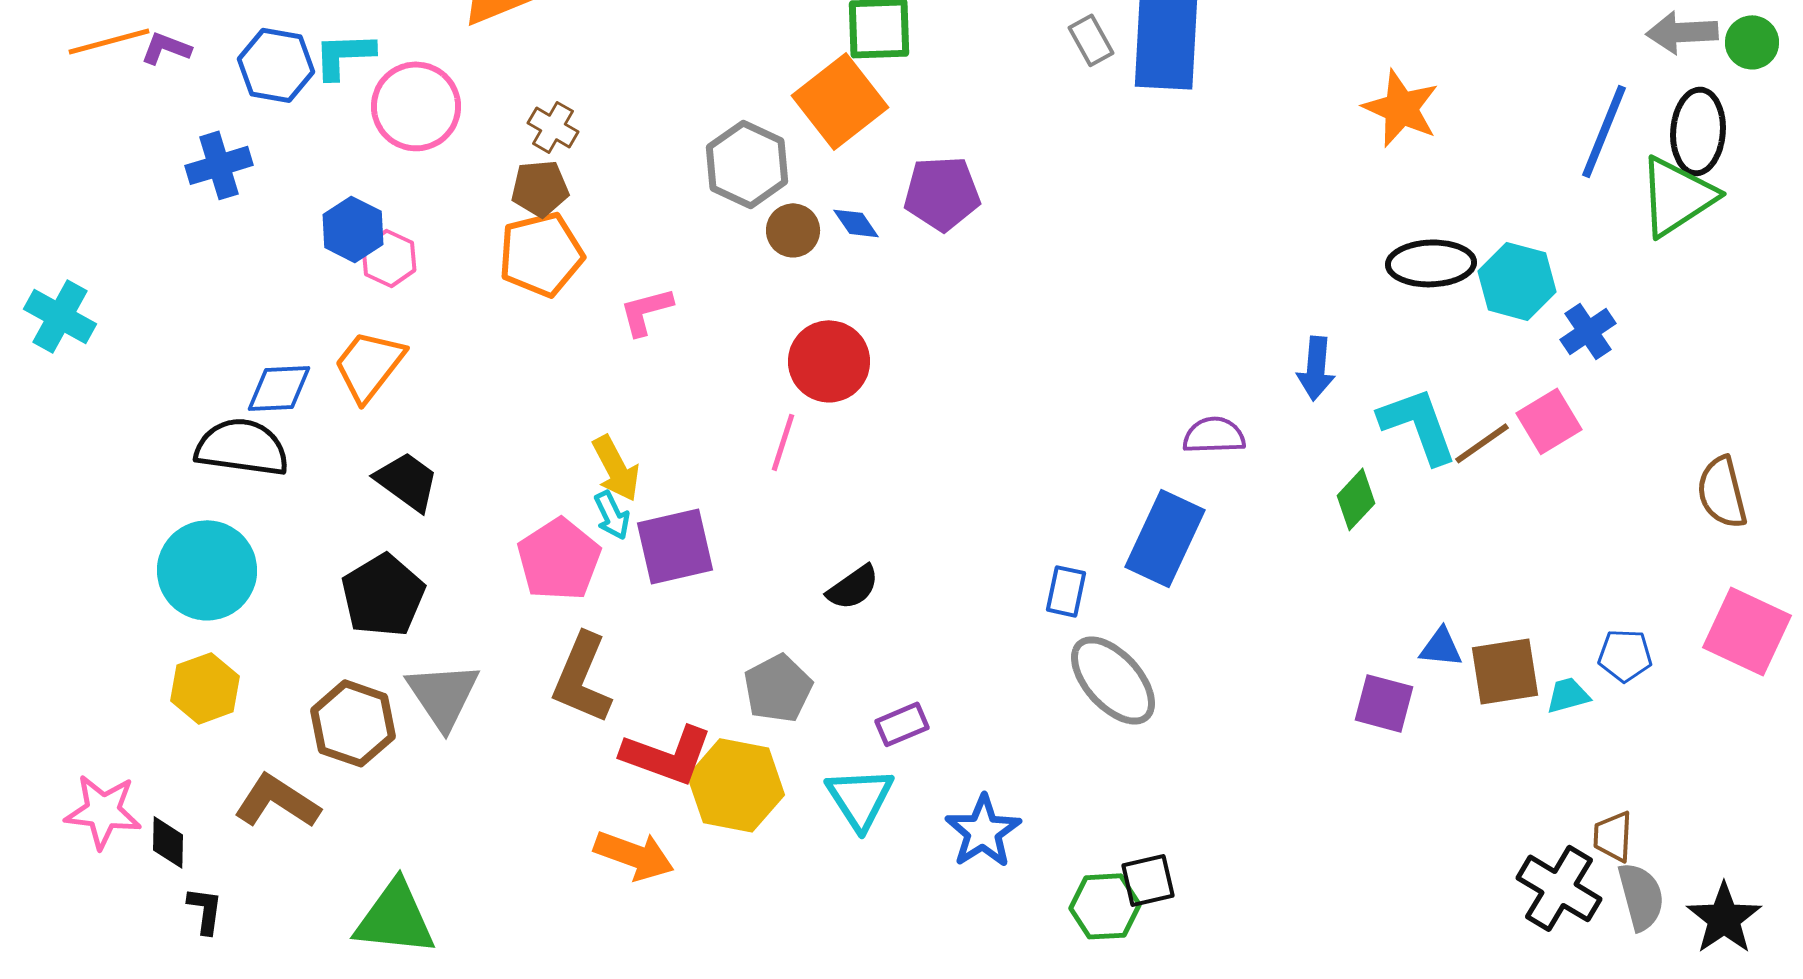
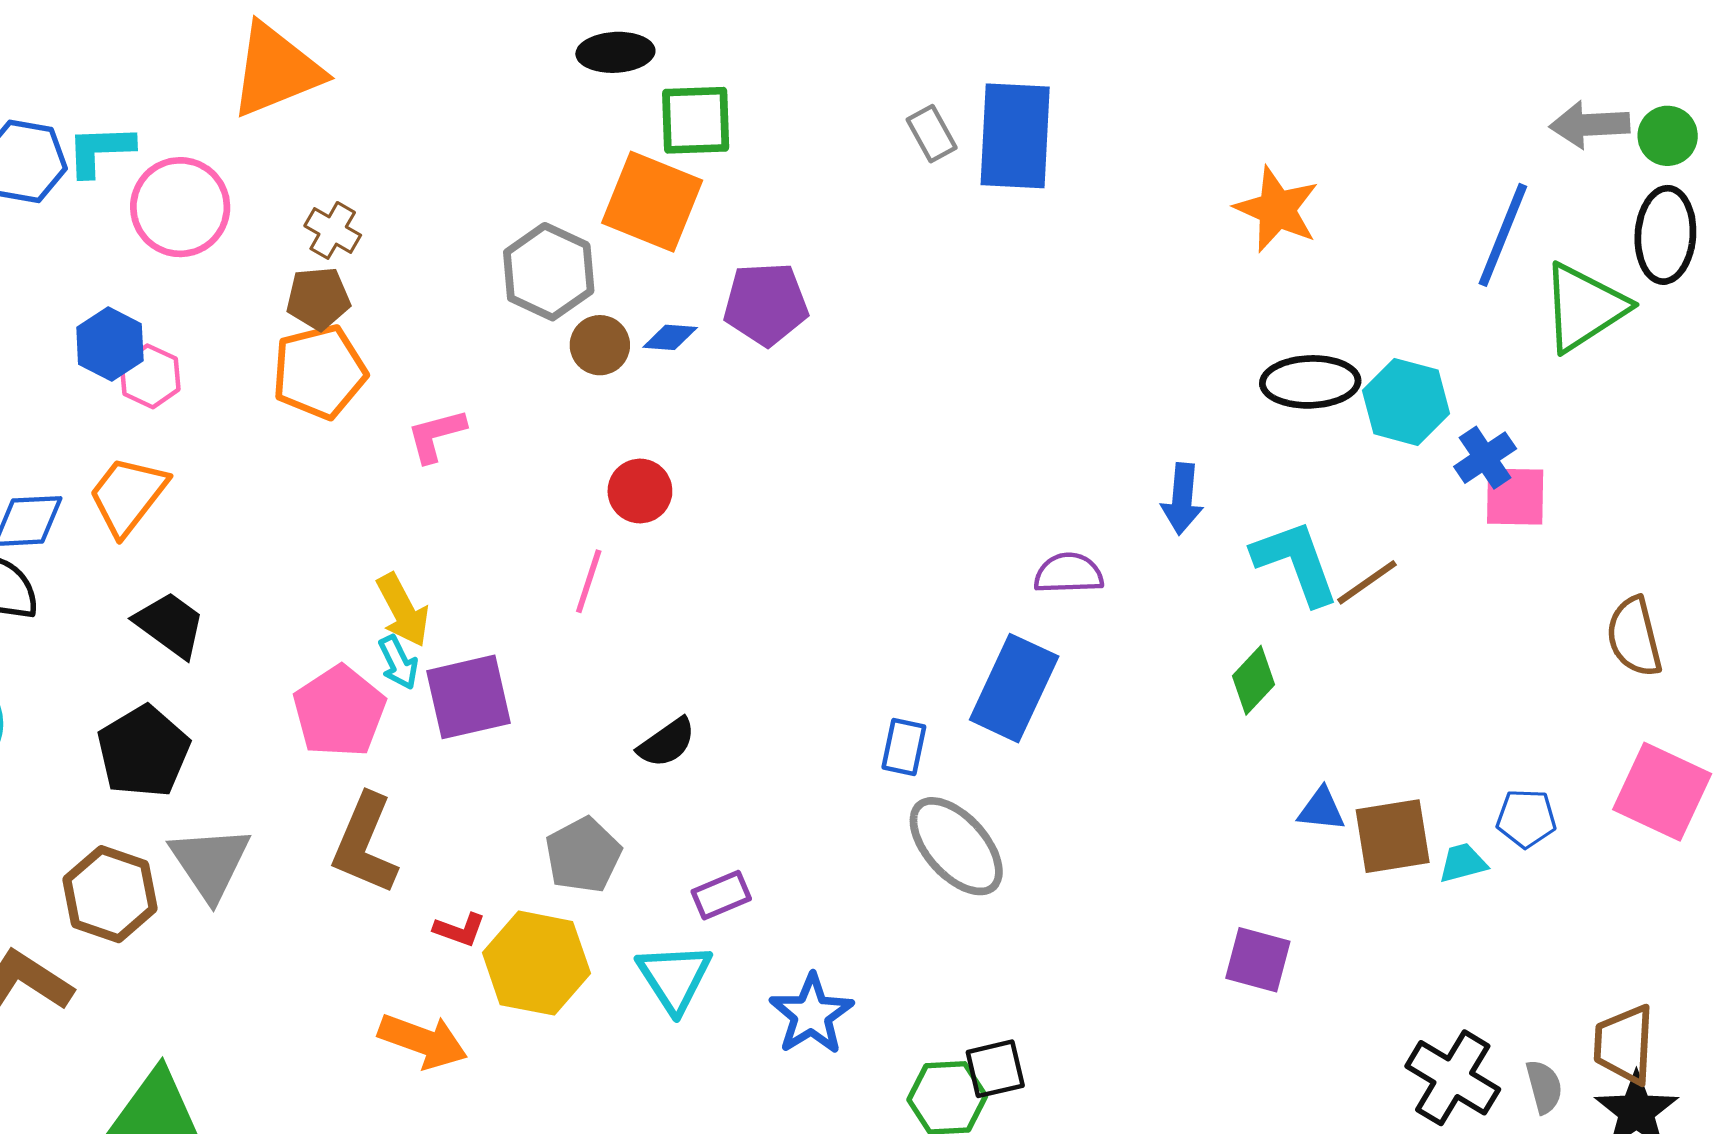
orange square: (840, 101) -> (652, 202), turned -30
black ellipse: (1698, 131) -> (1665, 235), moved
blue diamond: (856, 223) -> (670, 337), turned -51
red circle: (829, 361) -> (640, 491), size x0.7
pink square: (1549, 421) -> (1515, 497), moved, turned 32
green diamond: (1356, 499) -> (1253, 680), moved
purple square: (1384, 703) -> (1258, 960), moved
red L-shape: (667, 755) -> (460, 930), size x0.5
brown trapezoid: (1613, 836) -> (1624, 1044), moved, size x1.4
gray semicircle: (1641, 896) -> (1544, 1087), size x0.7

